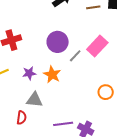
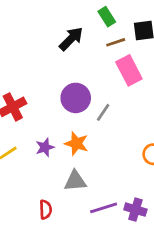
pink rectangle: (97, 46) -> (129, 70), moved, turned -60
gray triangle: (34, 100) -> (75, 181), moved

